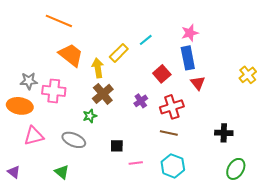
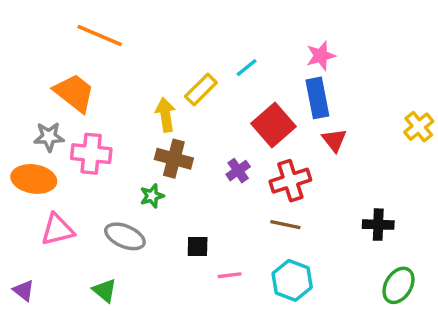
orange trapezoid: (71, 55) -> (74, 93), moved
red square: (162, 74) -> (274, 125), size x1.4
brown cross: (103, 94) -> (174, 159), turned -35

